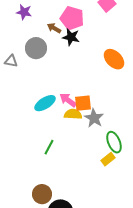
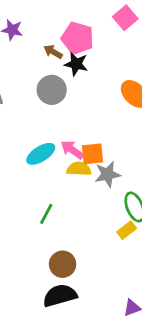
gray circle: (36, 48) -> (52, 90), moved
gray star: (94, 118) -> (108, 174), turned 30
brown circle: (42, 194) -> (63, 264), moved

